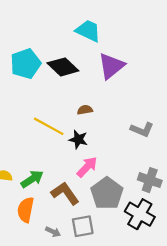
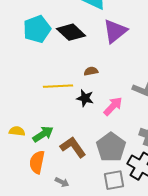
yellow line: (49, 126) -> (58, 86), turned -32
pink arrow: (87, 167) -> (113, 106), moved
gray square: (83, 226) -> (114, 180), moved

